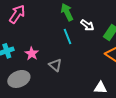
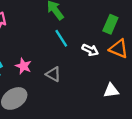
white arrow: (87, 25) -> (90, 50), moved

